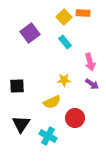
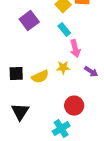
pink arrow: (90, 62) -> (75, 49), moved
yellow semicircle: (52, 102) -> (40, 77), moved
cyan cross: (48, 136) -> (61, 129), moved, turned 30

